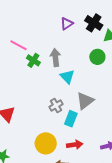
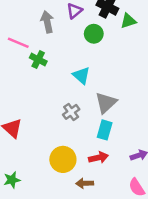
green circle: (97, 57) -> (94, 34), moved
gray arrow: (55, 58) -> (47, 22), moved
cyan rectangle: (71, 119) -> (105, 130), moved

